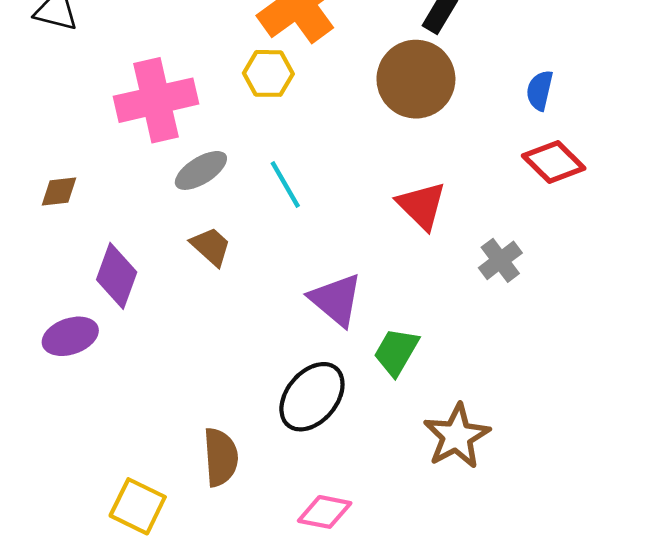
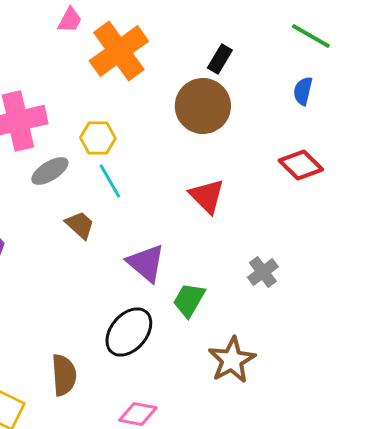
yellow hexagon: (268, 73) -> (98, 138), moved
blue semicircle: (540, 90) -> (303, 91), moved
brown trapezoid: (211, 246) -> (80, 225), moved
gray cross: (500, 260) -> (263, 272), moved

